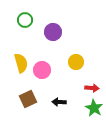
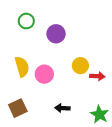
red arrow: (92, 88) -> (97, 76), moved
brown square: (28, 99) -> (18, 108), moved

